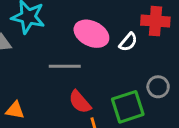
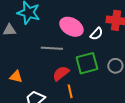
red semicircle: (80, 102) -> (61, 73), turned 90
green square: (128, 107) -> (87, 63), moved

